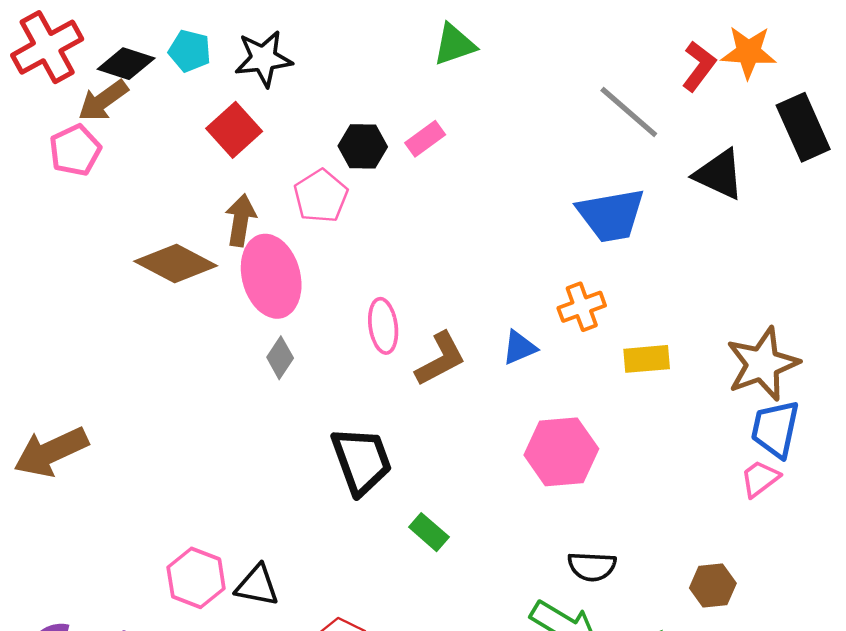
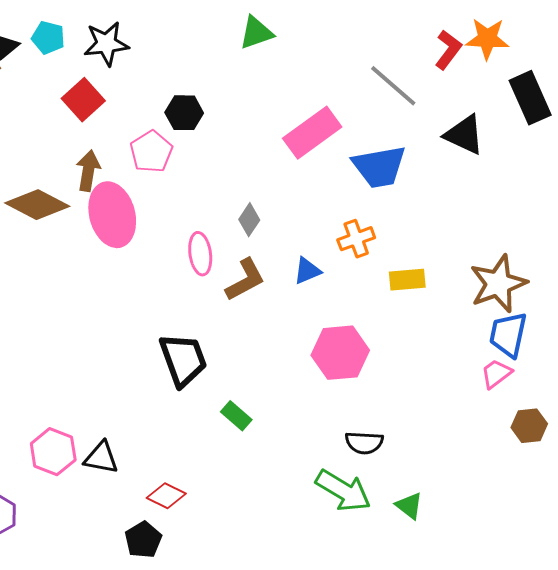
pink rectangle: (425, 139) -> (312, 133), moved, size x1.8
gray diamond: (280, 358) -> (249, 220), moved
brown hexagon: (713, 586) -> (529, 426), moved

